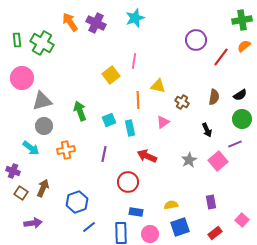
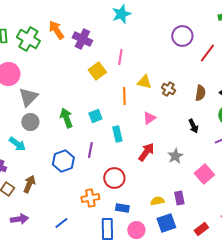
orange arrow: (70, 22) -> (56, 30), moved
purple cross: (96, 23) -> (82, 39), moved
gray triangle: (42, 101) -> (28, 97), turned -30
brown cross: (182, 102) -> (168, 89), moved
green arrow: (80, 111) -> (66, 118), moved
cyan rectangle: (130, 128) -> (117, 134), moved
orange cross: (66, 150) -> (90, 198), moved
red arrow: (147, 156) -> (146, 152), moved, turned 102
pink square: (218, 161) -> (204, 174), moved
blue hexagon: (77, 202) -> (63, 161), moved
purple rectangle: (211, 202) -> (179, 198), moved
blue line: (89, 227) -> (61, 223), moved

